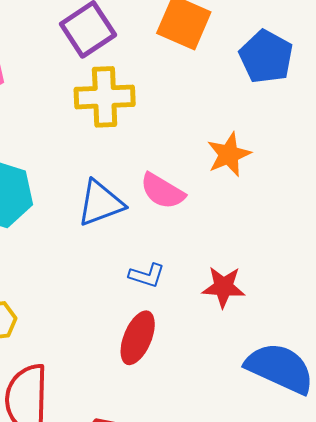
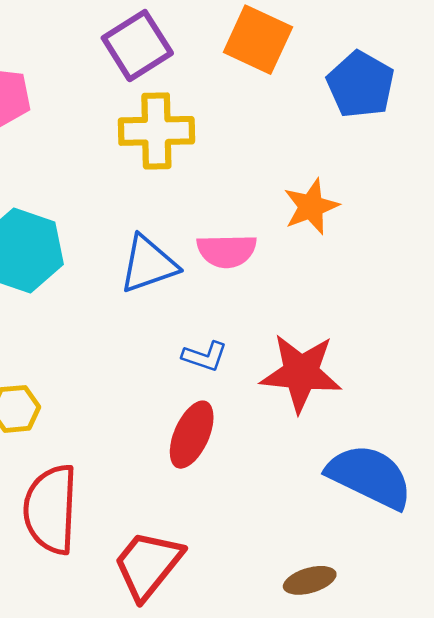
pink semicircle: (162, 191) -> (227, 251), turned -33
red star: (224, 287) -> (301, 373), size x1.5

